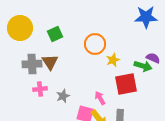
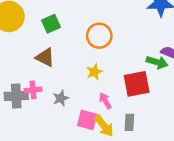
yellow star: (113, 60) -> (94, 72), moved
brown triangle: (50, 62) -> (45, 57), turned -30
gray cross: (32, 64) -> (16, 96), moved

